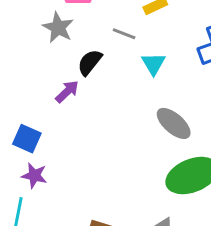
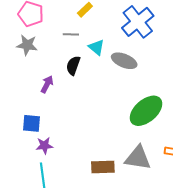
black semicircle: (90, 62) -> (73, 65), moved
gray ellipse: (174, 123) -> (124, 61), moved

